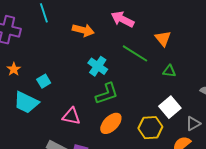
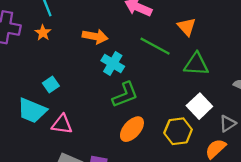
orange arrow: (83, 30) -> (95, 36), moved
orange star: (14, 69) -> (43, 33), moved
green triangle: (169, 71) -> (196, 64), size x1.6
pink triangle: (71, 116) -> (62, 124), moved

